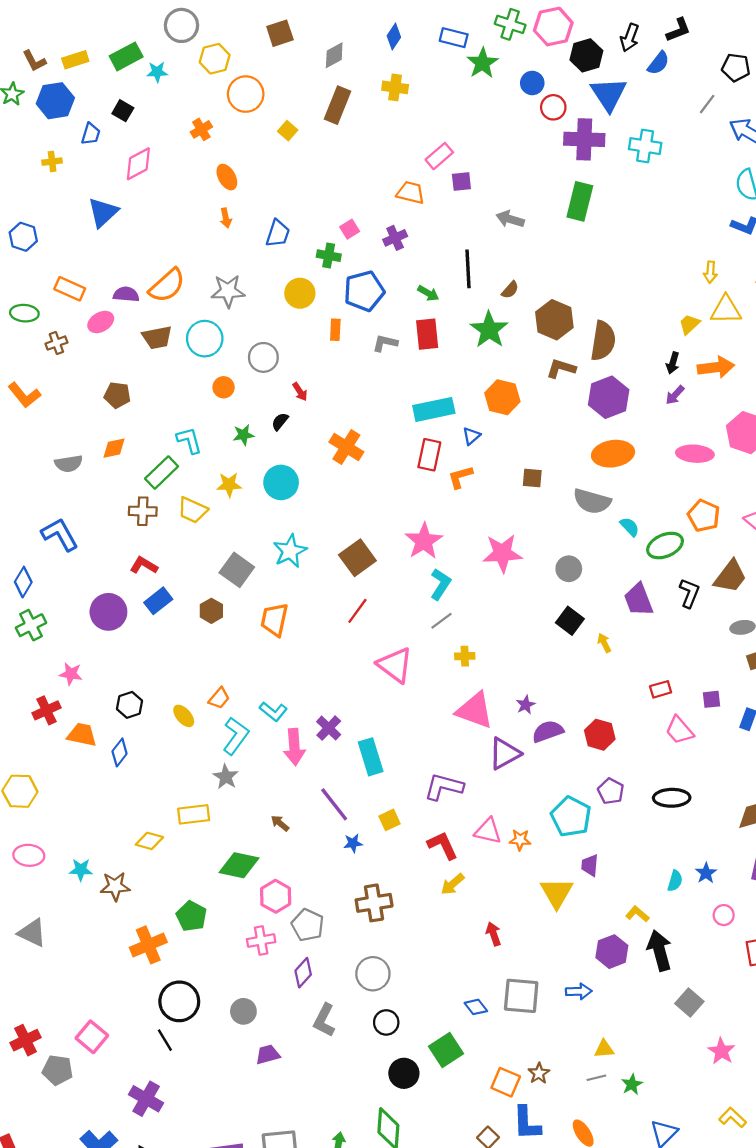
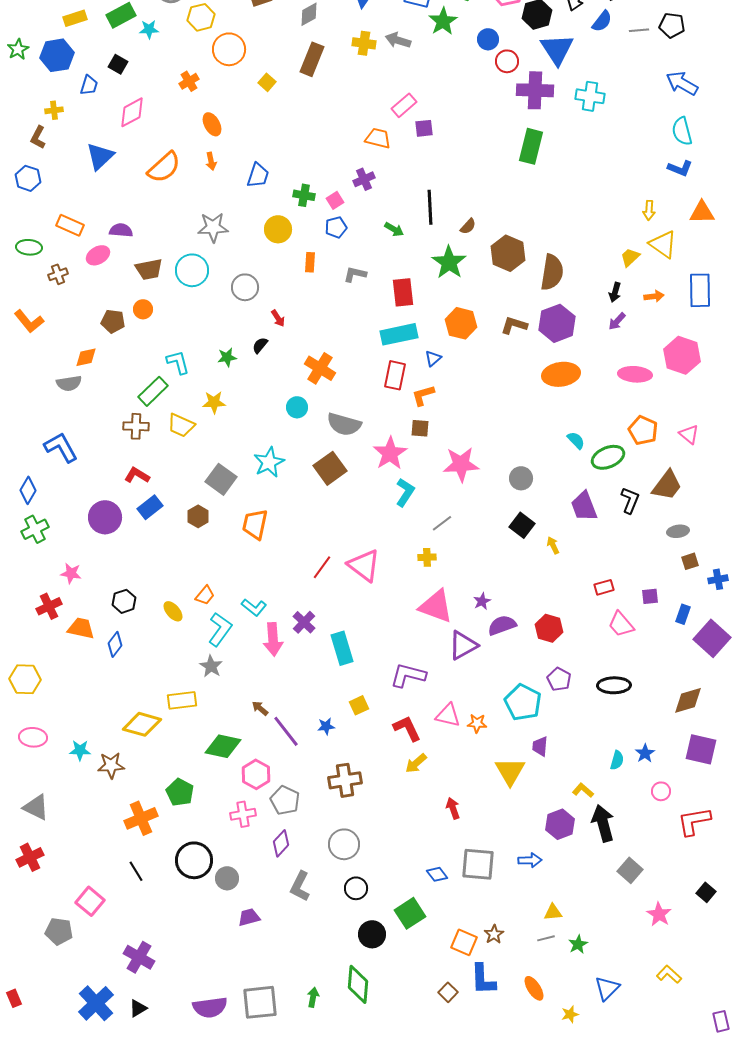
brown L-shape: (34, 61) -> (38, 137), moved, turned 55
gray line: (707, 104) -> (639, 30), moved, turned 48
gray arrow: (510, 219) -> (398, 40), moved
pink square: (350, 229) -> (335, 200), moved
orange semicircle: (167, 285) -> (164, 167), moved
blue pentagon: (364, 291) -> (336, 227), size x0.6
yellow triangle: (726, 310) -> (663, 244), turned 36
red rectangle: (427, 334) -> (403, 292), moved
orange arrow: (716, 367) -> (654, 296), size x0.6
brown L-shape: (561, 368) -> (514, 325), moved
orange circle: (224, 387) -> (143, 309), moved
orange diamond: (114, 448) -> (86, 357), moved
brown square: (532, 478) -> (420, 428), moved
cyan circle: (281, 482) -> (297, 407), moved, size x0.7
gray semicircle: (592, 501) -> (344, 424), moved
red line: (357, 611) -> (322, 567), moved
gray line: (442, 621) -> (442, 523), moved
purple line: (334, 804) -> (286, 731), moved
yellow diamond: (149, 841) -> (142, 724), size x1.5
black circle: (179, 1001) -> (194, 860), moved
red cross: (25, 1040) -> (30, 857), moved
black line: (165, 1040) -> (136, 871), moved

